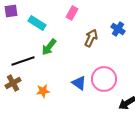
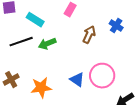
green arrow: (49, 47) -> (47, 44), turned 30
black line: (23, 61) -> (21, 42), moved
orange star: (43, 91) -> (41, 88), size x1.5

